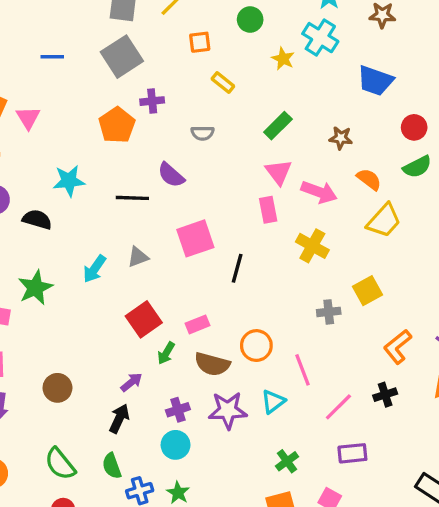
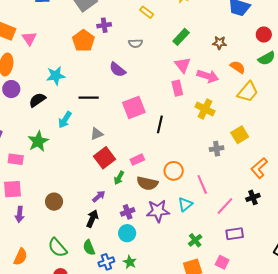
black line: (132, 198) -> (89, 98), moved
black semicircle: (37, 219) -> (37, 100), turned -48
gray triangle: (138, 257) -> (97, 134), moved
cyan arrow: (95, 269) -> (65, 120), moved

